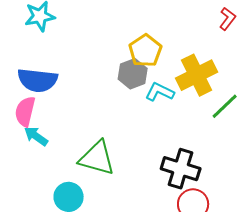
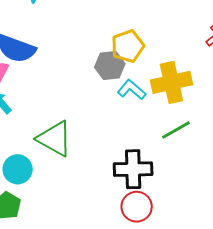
green line: (225, 106) -> (176, 130), moved
black cross: (181, 169) -> (133, 169), turned -33

